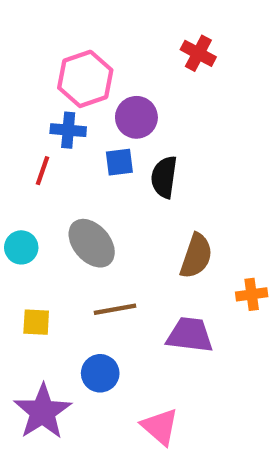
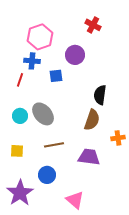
purple circle: (136, 117) -> (75, 55), moved
black semicircle: (164, 177) -> (100, 95), moved
cyan circle: (21, 247) -> (20, 116), moved

